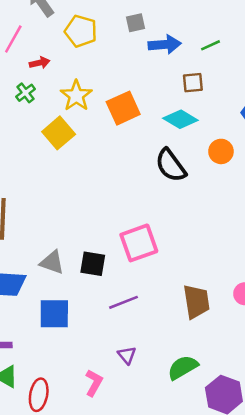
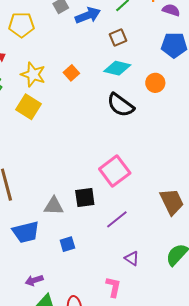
orange square: (123, 108) -> (71, 73), size x0.6
blue square: (54, 314) -> (67, 244), size x0.6

